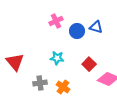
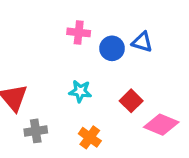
pink cross: (56, 21) -> (79, 32), turned 32
gray cross: (40, 83) -> (36, 131), moved

